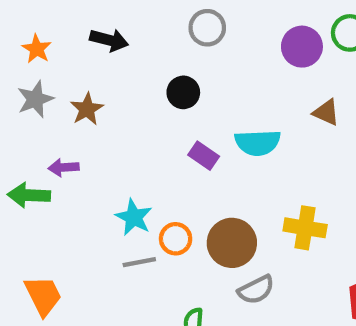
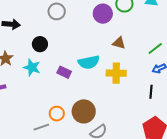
black circle: (183, 92) -> (40, 44), moved
cyan star: (134, 217) -> (32, 67), moved
yellow cross: (305, 228) -> (116, 73), moved

